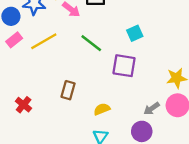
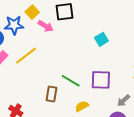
green line: (91, 43) -> (71, 81), moved
purple square: (124, 66) -> (101, 80), moved

